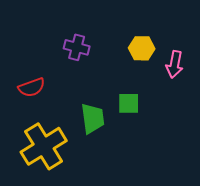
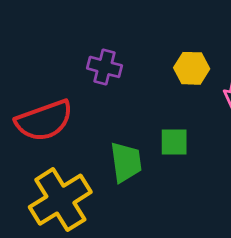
red semicircle: (32, 87) -> (44, 121), size x1.6

